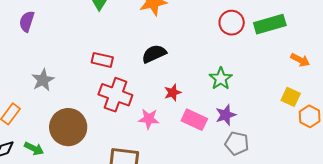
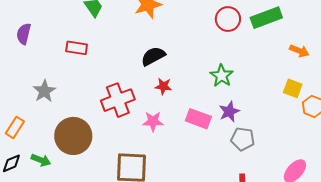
red rectangle: (102, 60) -> (77, 48), moved
red star: (173, 93) -> (163, 86), moved, turned 30
red cross: (115, 95) -> (118, 100), turned -36

